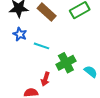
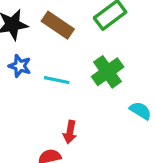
green cross: (66, 63) -> (108, 72), moved

